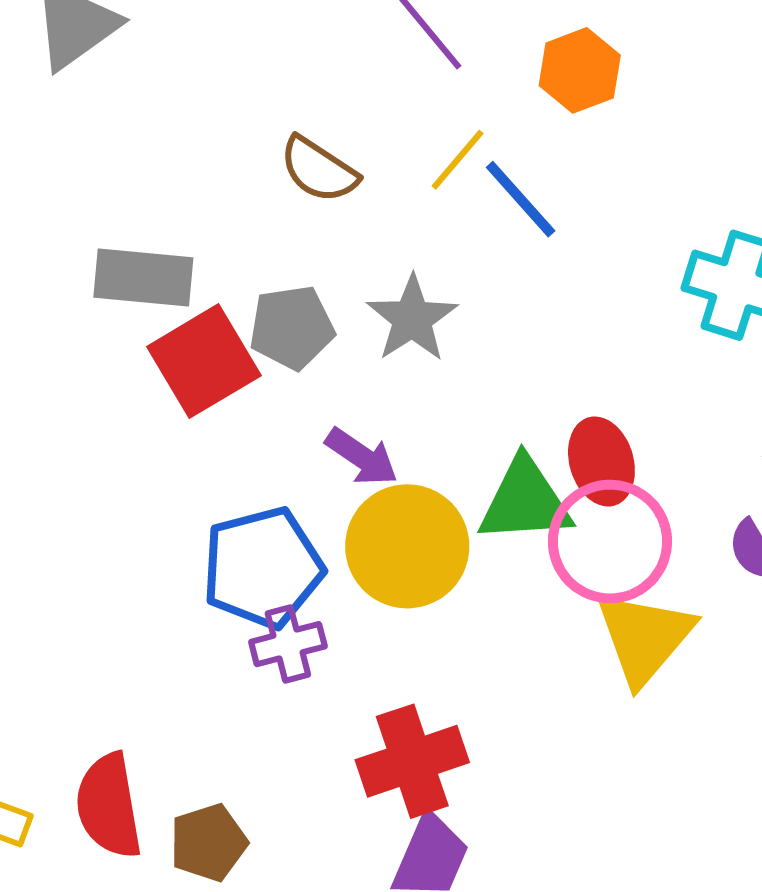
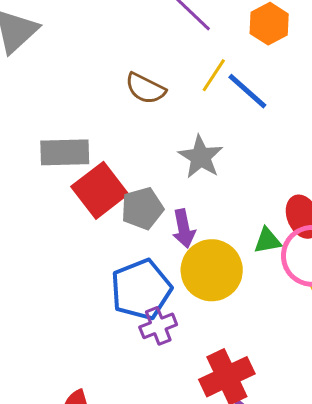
gray pentagon: (292, 327) -> (142, 208), moved
purple arrow: (362, 457) -> (184, 229), turned 51
green triangle: (525, 501) -> (267, 241), size x0.6

